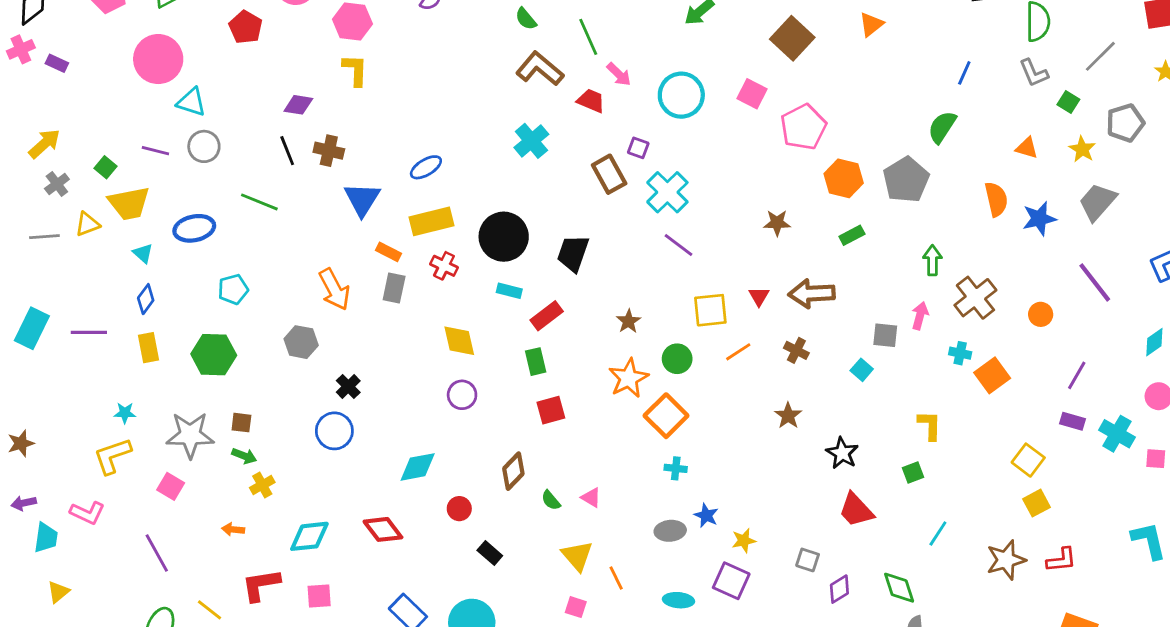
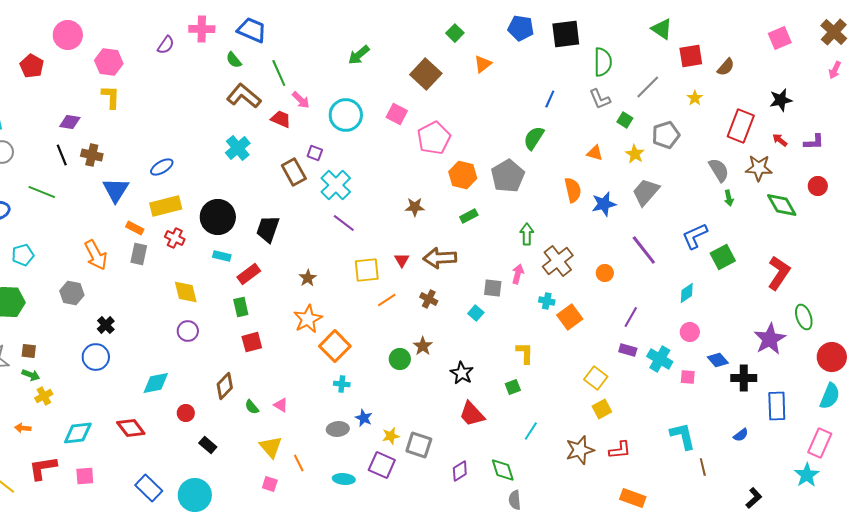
green circle: (677, 359) -> (400, 359), moved
gray square: (808, 560) -> (419, 445), moved, size x1.5

